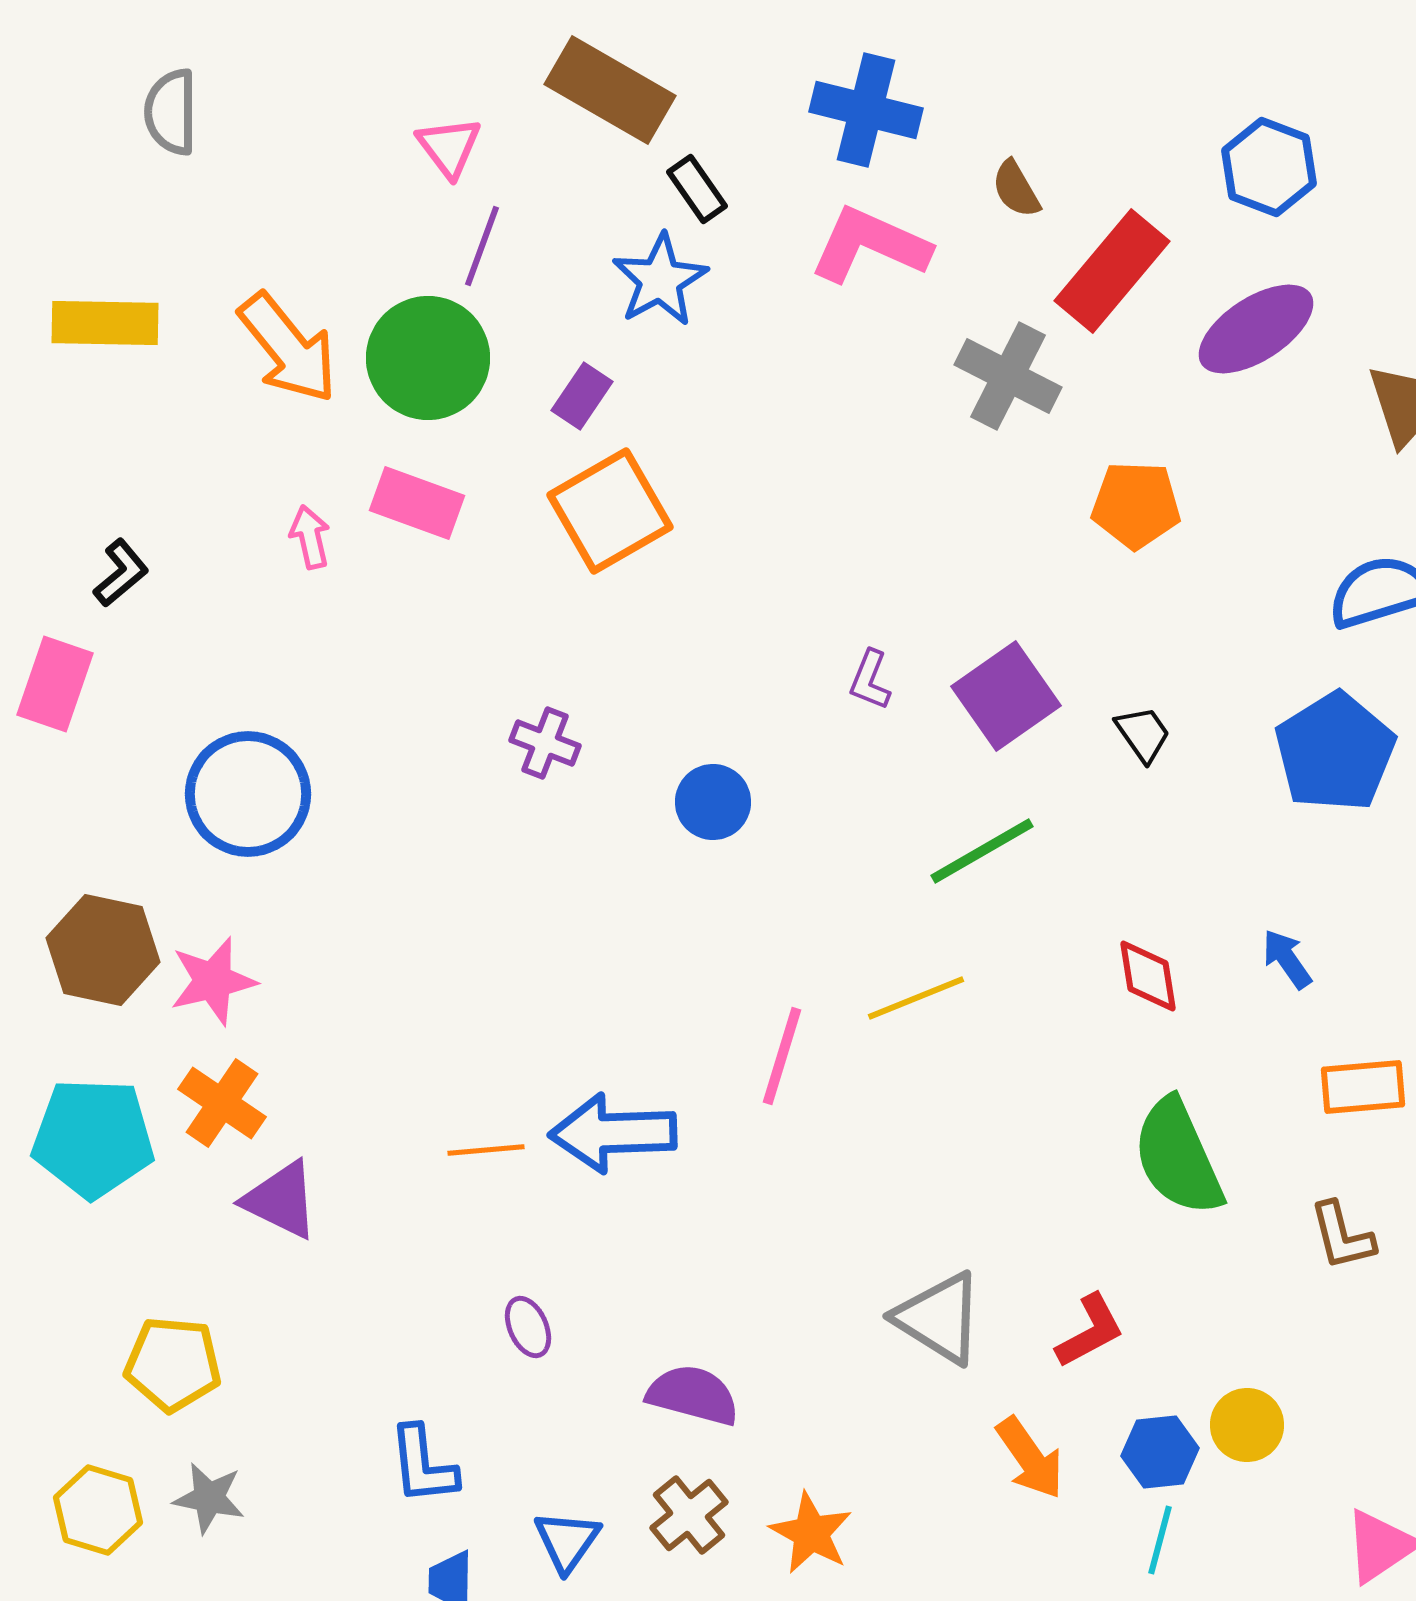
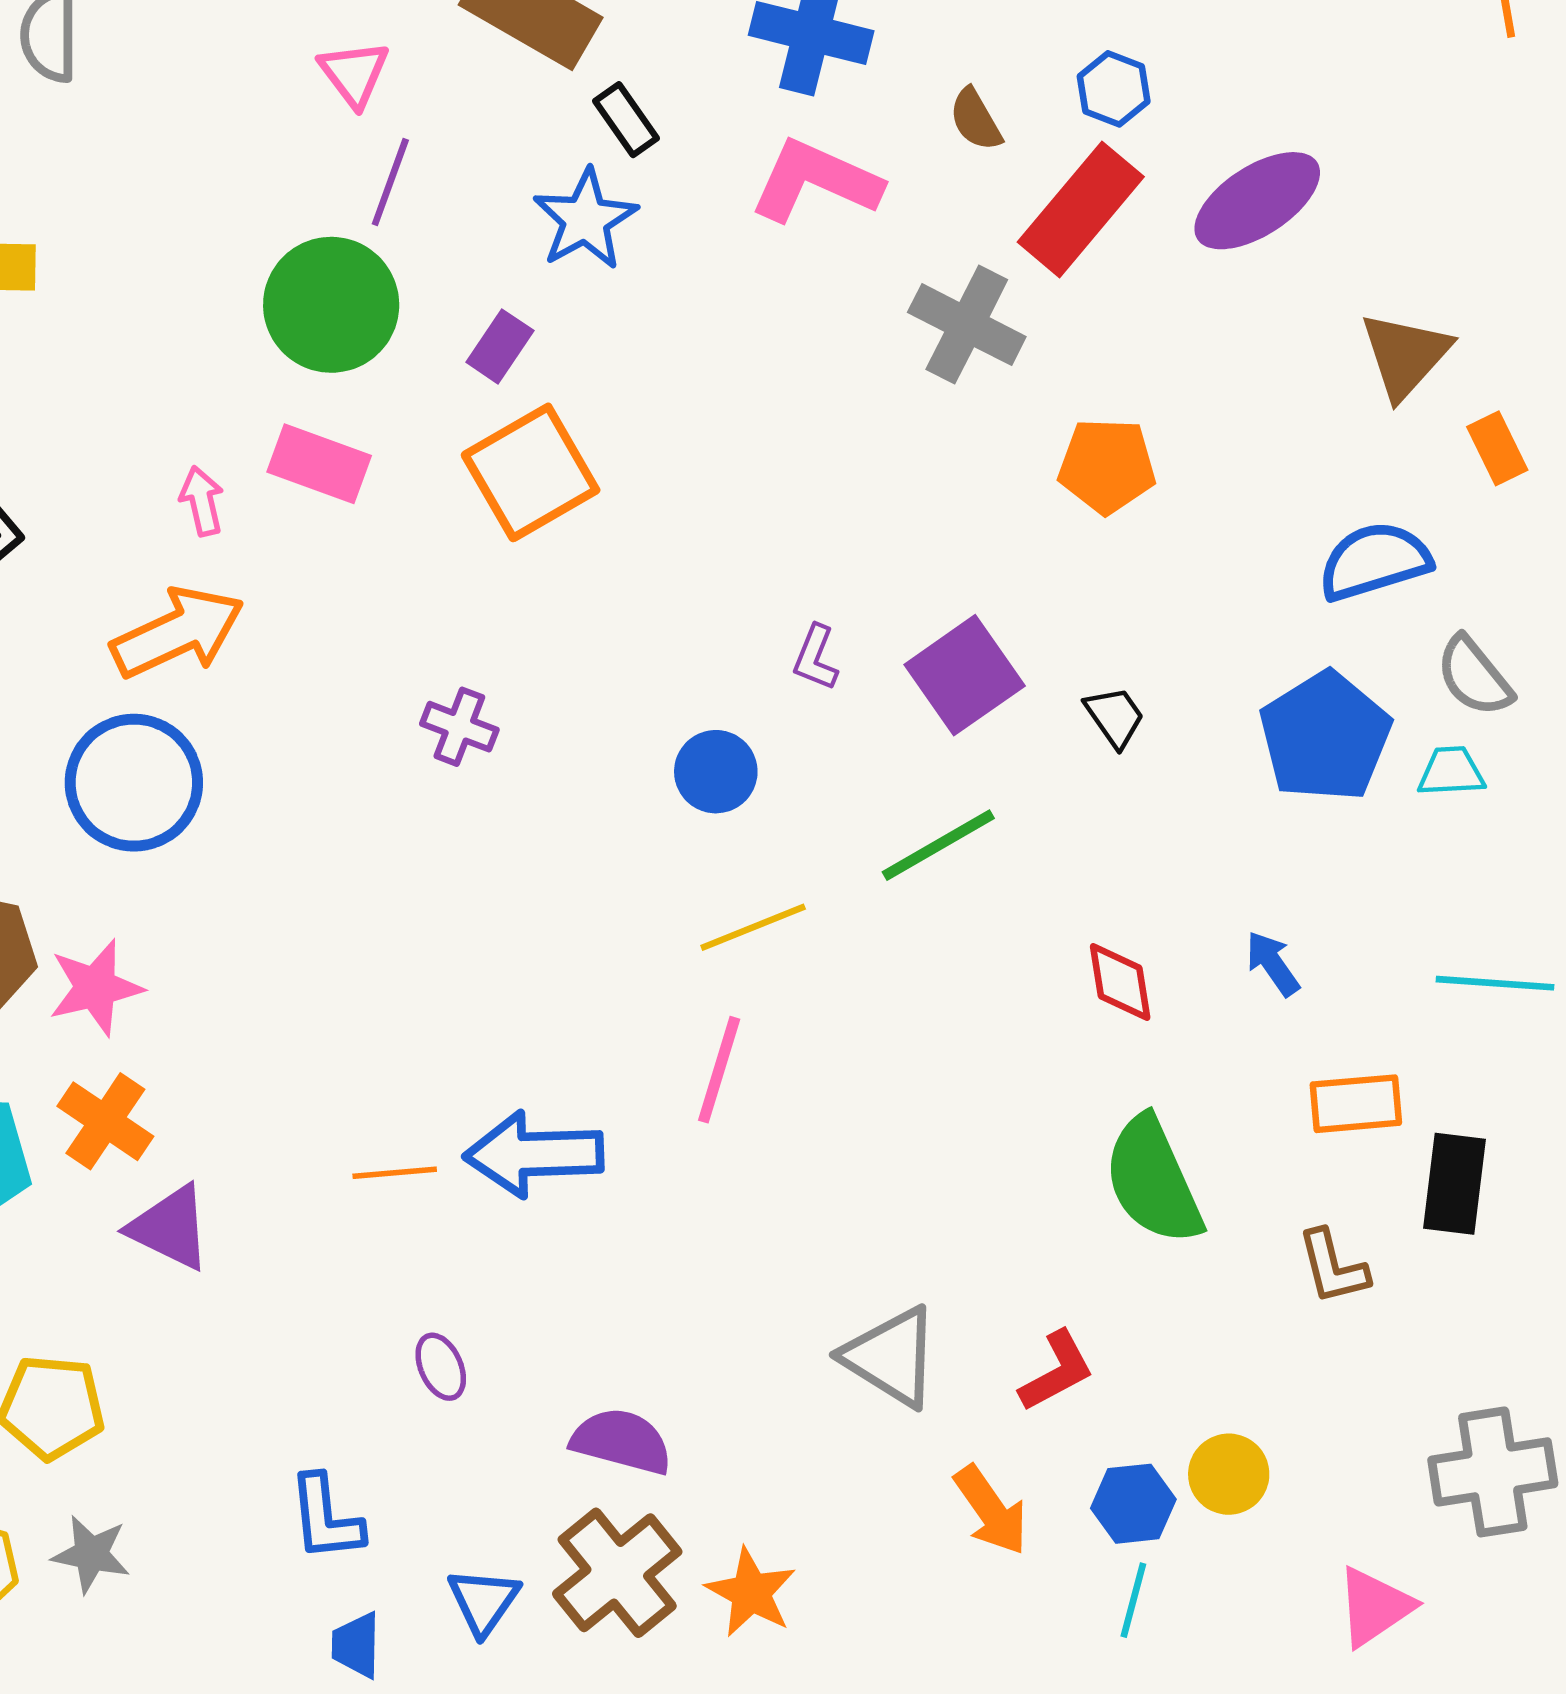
blue hexagon: (1269, 167) -> (1114, 89), moved, size x0.7
purple ellipse: (1256, 329) -> (1257, 201), moved
orange arrow: (288, 348) -> (178, 632), moved, turned -76
blue circle: (713, 802) -> (716, 772), moved
yellow line: (916, 998) -> (753, 927), moved
brown cross: (689, 1515) -> (617, 1573), size x1.5

